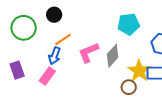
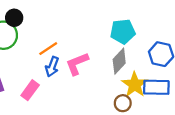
black circle: (54, 15) -> (14, 18), moved
blue arrow: (55, 56) -> (52, 67), moved
gray diamond: (113, 56) -> (119, 61), moved

